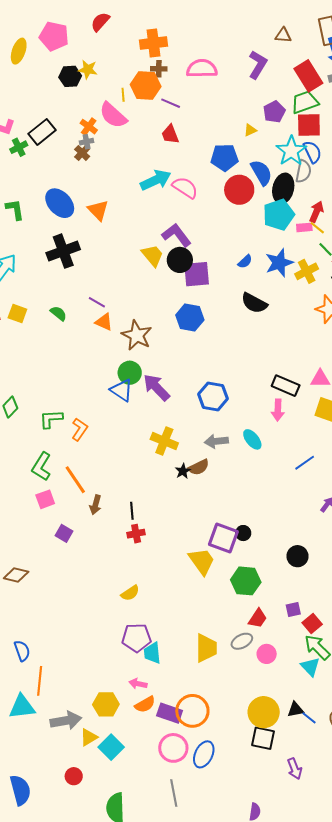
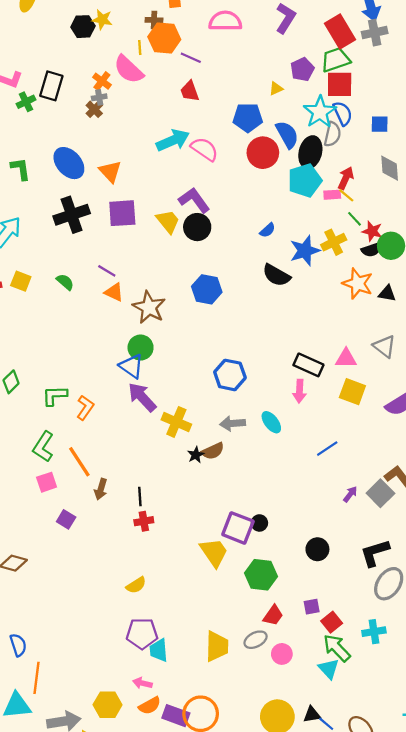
brown cross: (159, 69) -> (154, 20), moved
black rectangle: (42, 132) -> (51, 86), turned -36
blue star: (279, 263) -> (305, 251), moved
purple square: (197, 274) -> (122, 213), moved
purple arrow: (156, 387) -> (142, 397), moved

